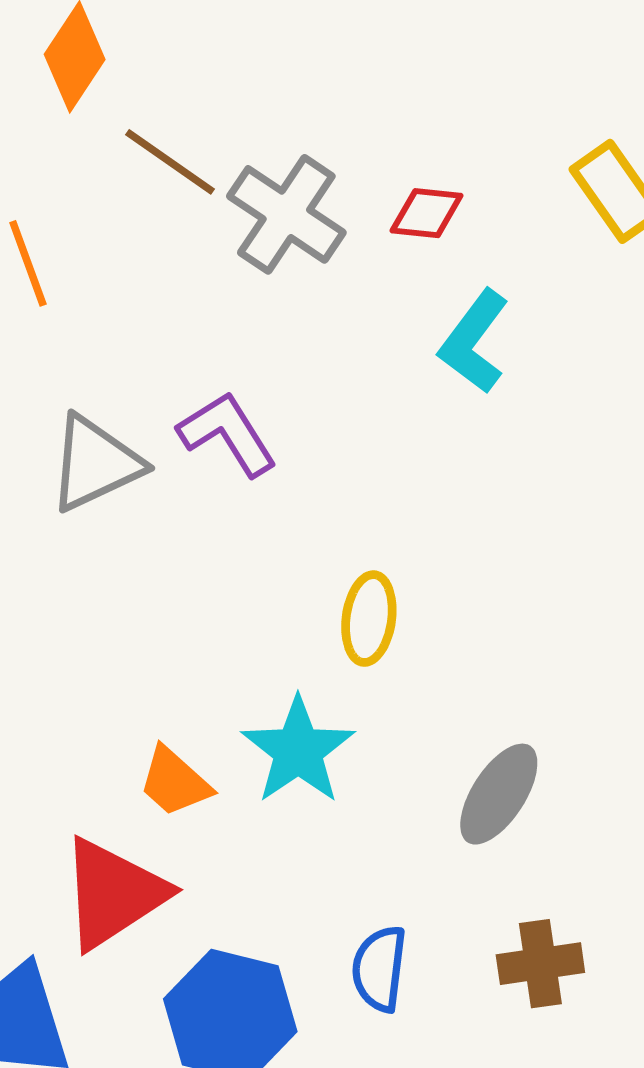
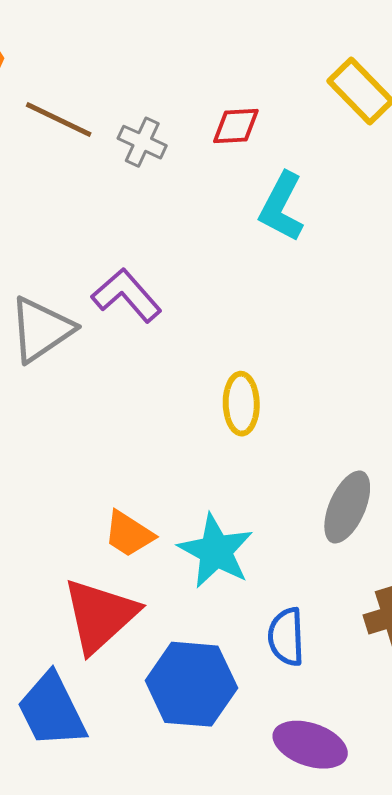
gray cross: (286, 214) -> (142, 142), size x0.6
cyan star: (298, 750) -> (216, 551), moved

